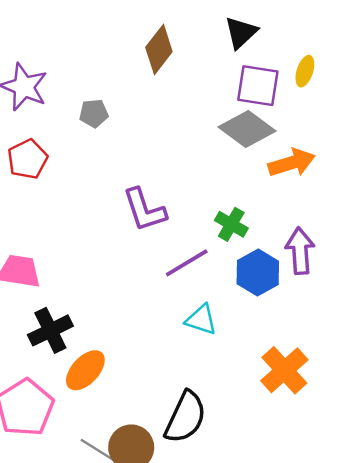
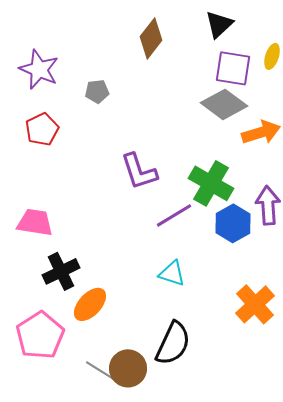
green cross: (231, 224) -> (211, 183), size x1.6
cyan triangle: (201, 320) -> (172, 273), moved

